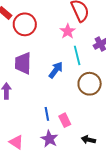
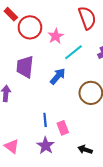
pink star: (68, 31) -> (56, 36), moved
cyan line: (77, 55) -> (73, 52), moved, turned 60

